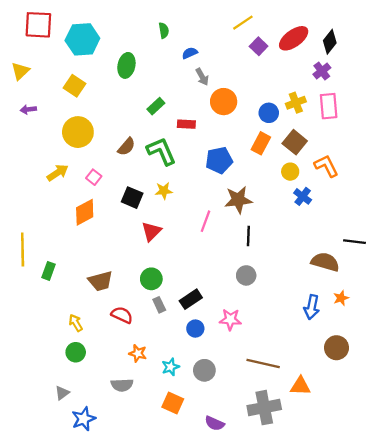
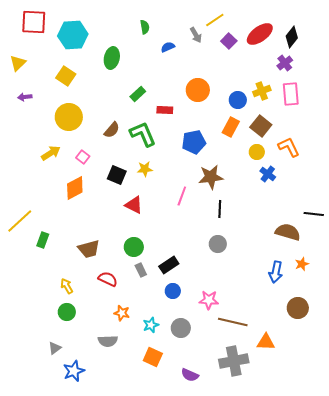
gray arrow: (202, 77) -> (196, 35), moved
red triangle: (151, 231) -> (134, 205), turned -48
yellow line: (23, 249) -> (20, 221), turned 48
pink star: (230, 319) -> (209, 300), moved

